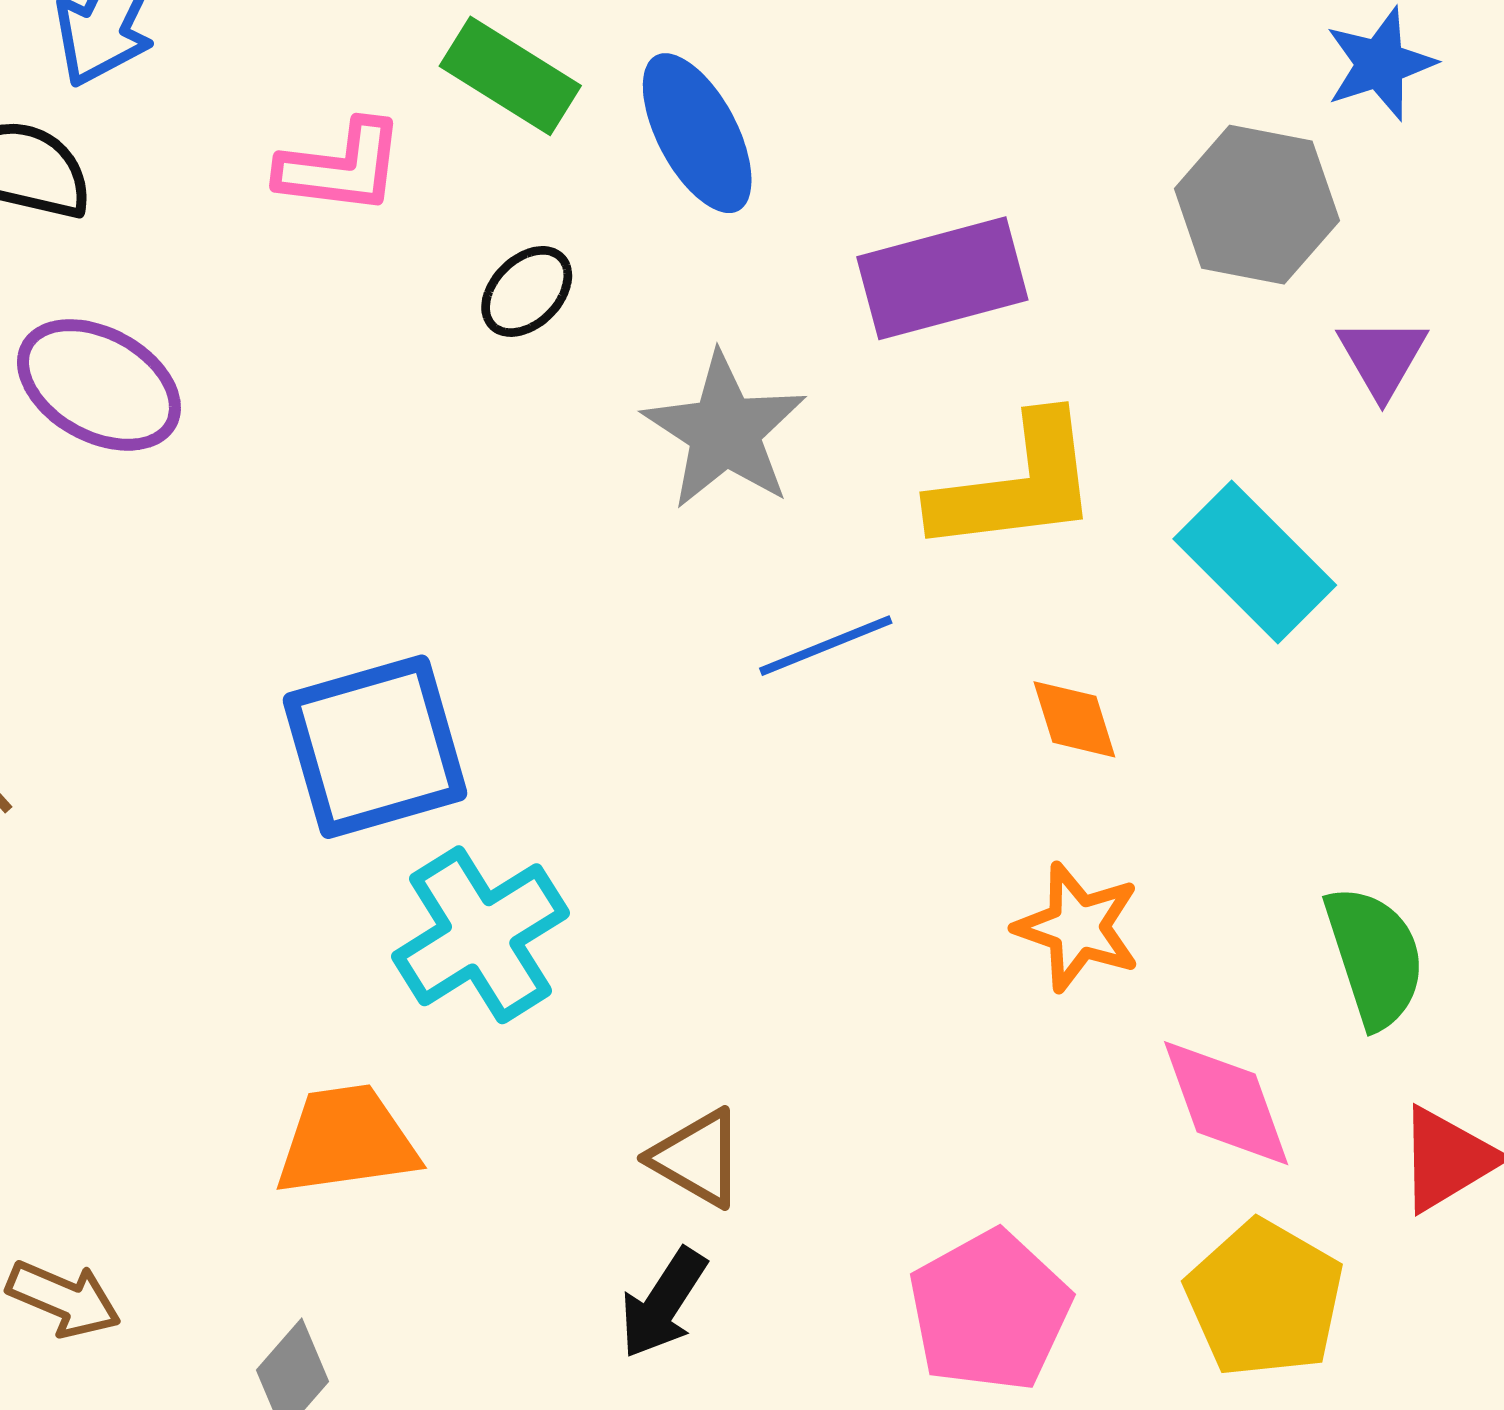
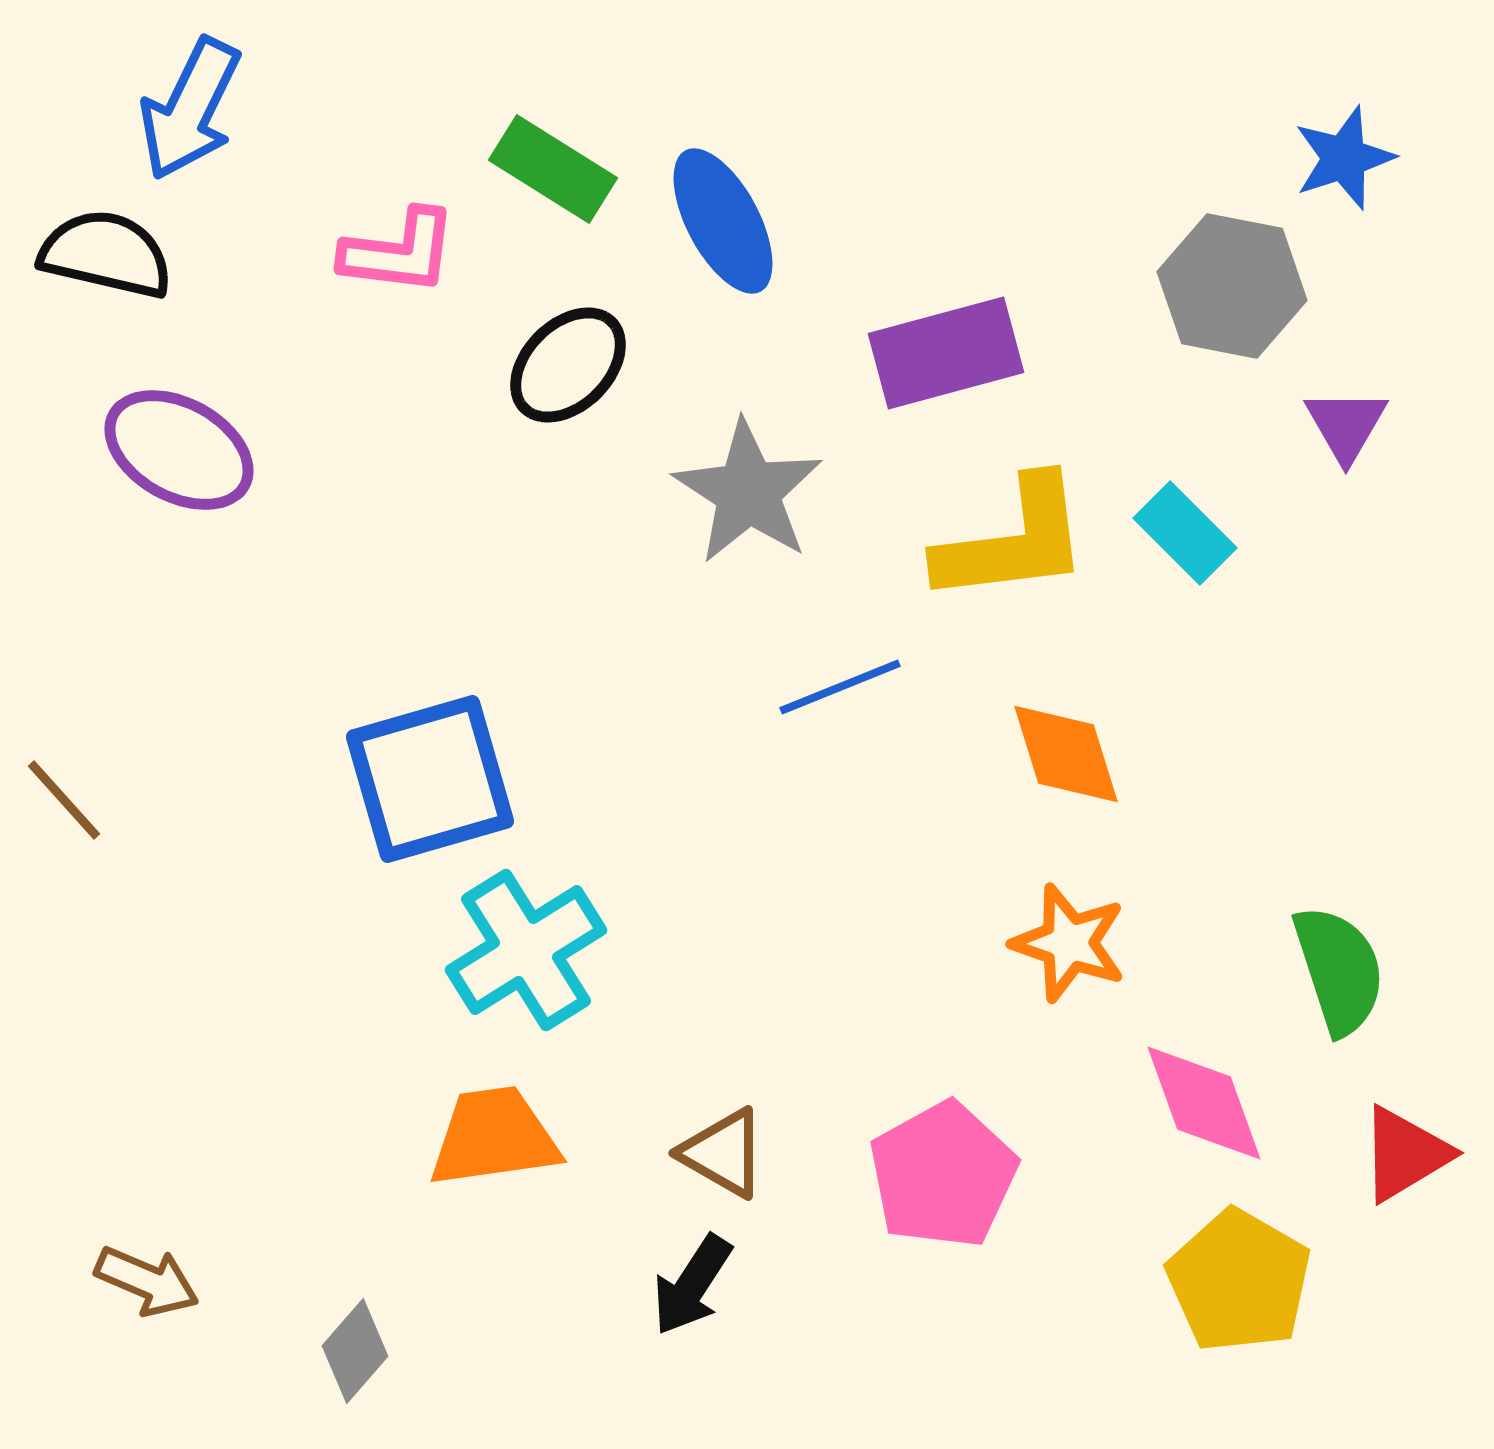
black ellipse: (527, 291) -> (568, 365), size x1.4
cyan rectangle: (1255, 562) -> (1185, 533), moved, size x0.7
orange diamond: (1074, 719) -> (1066, 754), size x1.4
orange trapezoid: (346, 1140) -> (494, 1137), moved
pink pentagon: (990, 1311) -> (943, 1175), moved

